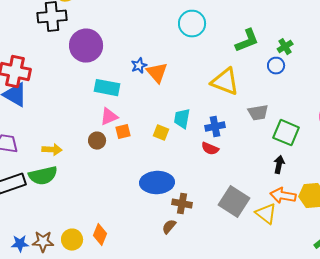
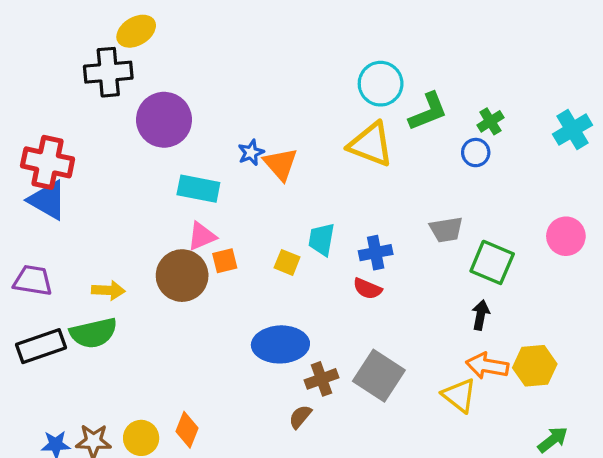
cyan circle: (192, 24) -> (381, 84), moved
yellow triangle: (225, 82) -> (371, 144), moved
brown circle: (97, 141) -> (182, 276), size x1.8
gray square: (234, 202) -> (379, 376), moved
brown cross: (182, 204) -> (321, 379), turned -30

